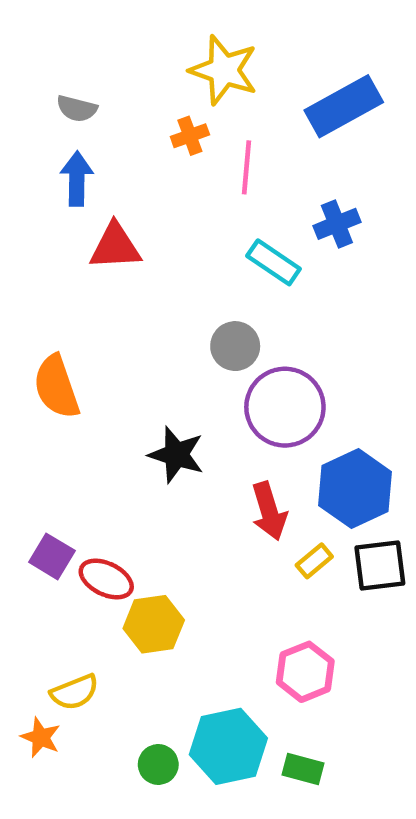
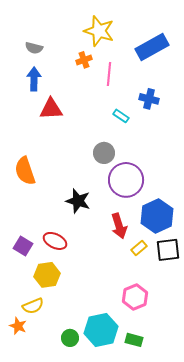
blue cross: (337, 224) -> (149, 99), turned 36
cyan rectangle: (274, 262) -> (121, 116), size x0.7
red ellipse: (106, 579) -> (55, 241), moved
yellow hexagon: (154, 624) -> (47, 275), moved

